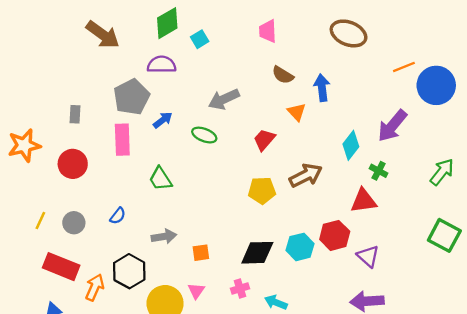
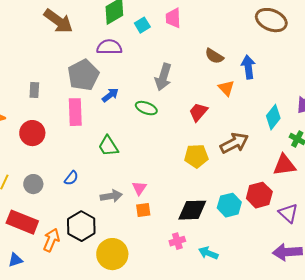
pink trapezoid: (268, 31) -> (173, 18), moved
gray arrow: (224, 99) -> (163, 77), turned -48
pink triangle: (196, 291) -> (139, 188), moved

